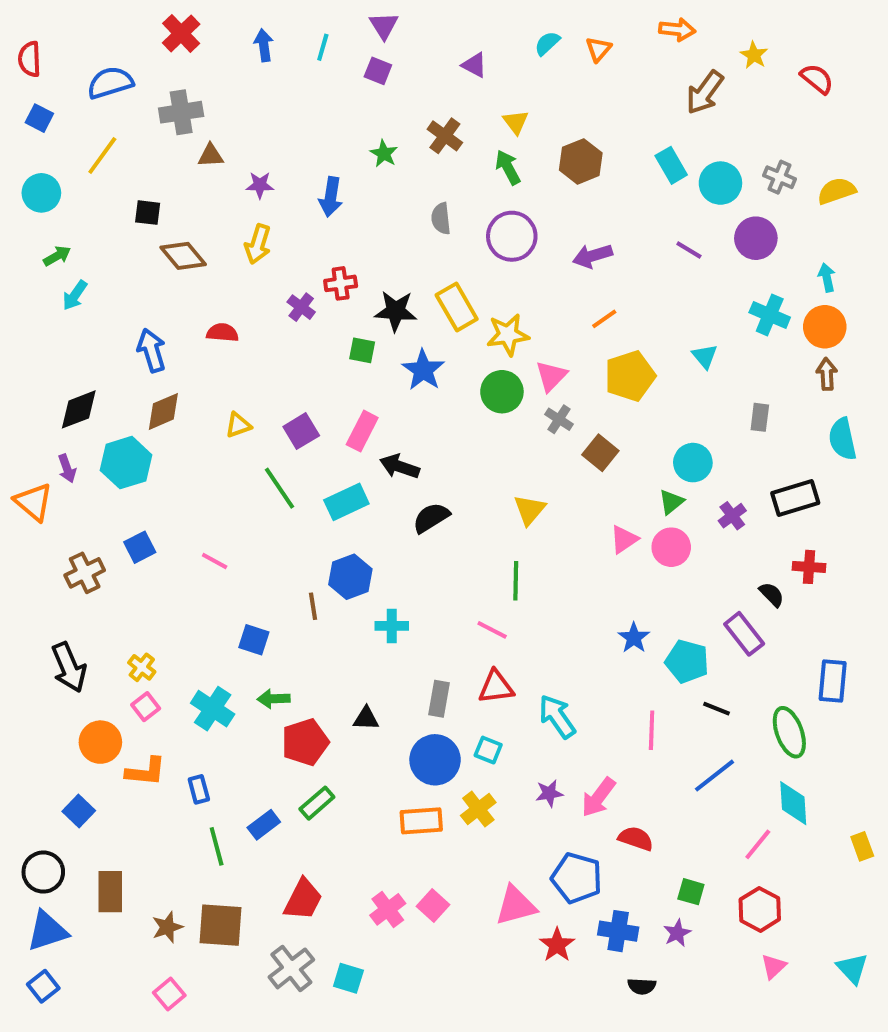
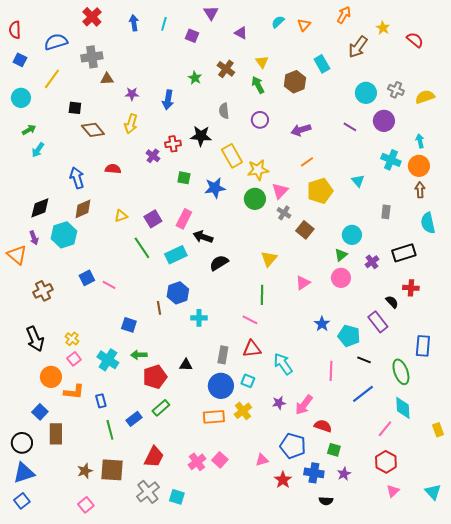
purple triangle: (384, 26) -> (211, 13), moved
orange arrow: (677, 30) -> (344, 15), turned -66
cyan rectangle: (671, 165) -> (322, 64), moved
purple circle: (512, 236) -> (260, 120), size x0.7
black star: (396, 311) -> (201, 136), moved
blue star: (423, 370) -> (215, 188), turned 30
pink triangle: (624, 539) -> (303, 283), moved
blue square: (140, 547) -> (87, 278), moved
brown rectangle: (110, 892) -> (56, 434), moved
green square: (691, 892) -> (334, 450), moved
pink triangle: (516, 905) -> (262, 460), size x0.6

